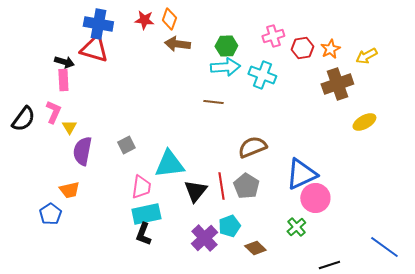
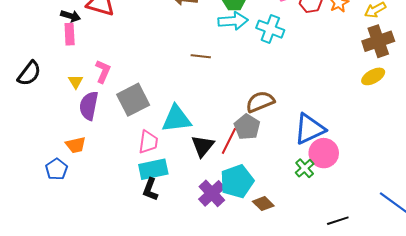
brown cross: (337, 84) -> (378, 41), moved
brown line: (213, 102) -> (201, 56), moved
pink L-shape: (53, 112) -> (103, 71), moved
gray square: (126, 145) -> (133, 100), size x1.8
red line: (221, 186) -> (229, 141), turned 36
gray pentagon: (246, 186) -> (247, 127), moved
cyan pentagon: (229, 226) -> (237, 181), size x1.5
green cross: (296, 227) -> (305, 168), moved

